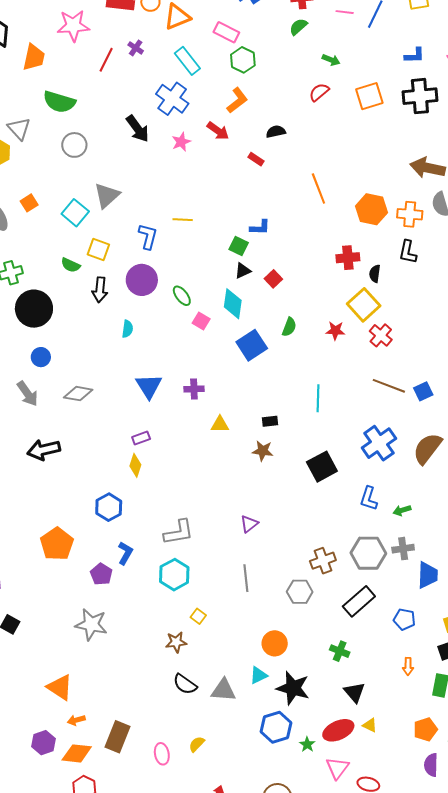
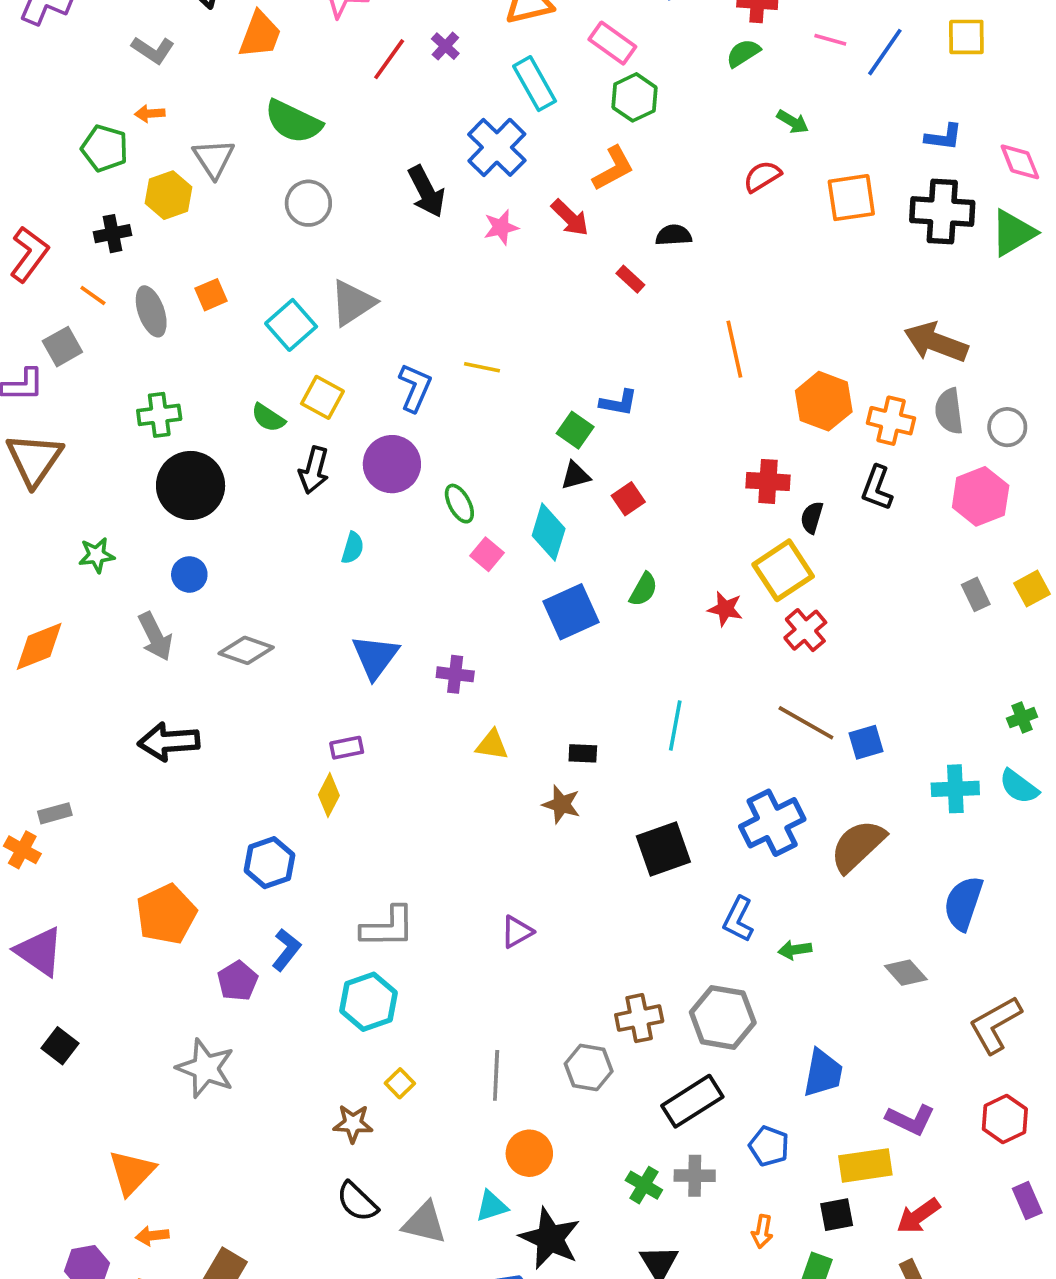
gray cross: (403, 549) -> (695, 1176), moved
gray line: (246, 578) -> (496, 1075), moved
orange triangle: (60, 687) -> (132, 1172), turned 32

